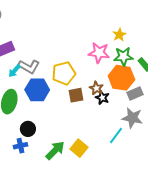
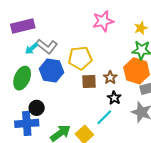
pink star: (99, 53) -> (103, 21), moved, turned -30
black star: (102, 98) -> (114, 98), moved
cyan line: (116, 136) -> (104, 117), moved
blue cross: (21, 146) -> (27, 123), size x1.6

